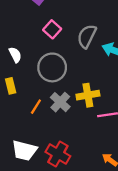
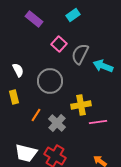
pink square: (52, 29) -> (59, 44), moved
gray cross: (60, 102) -> (57, 123), moved

